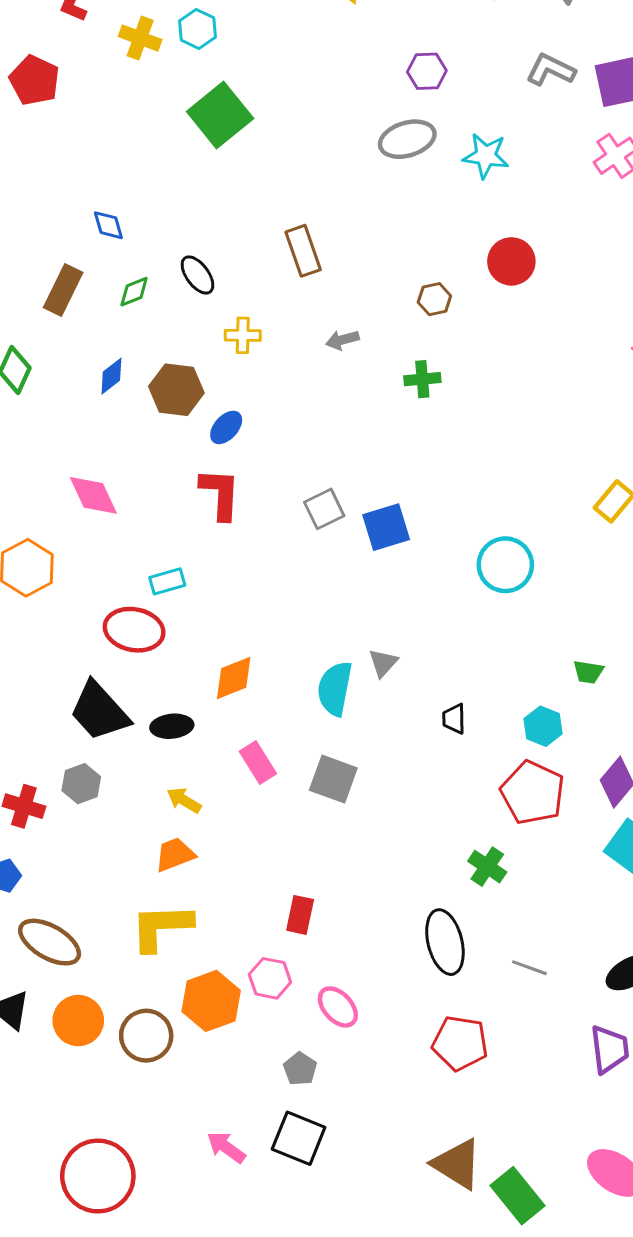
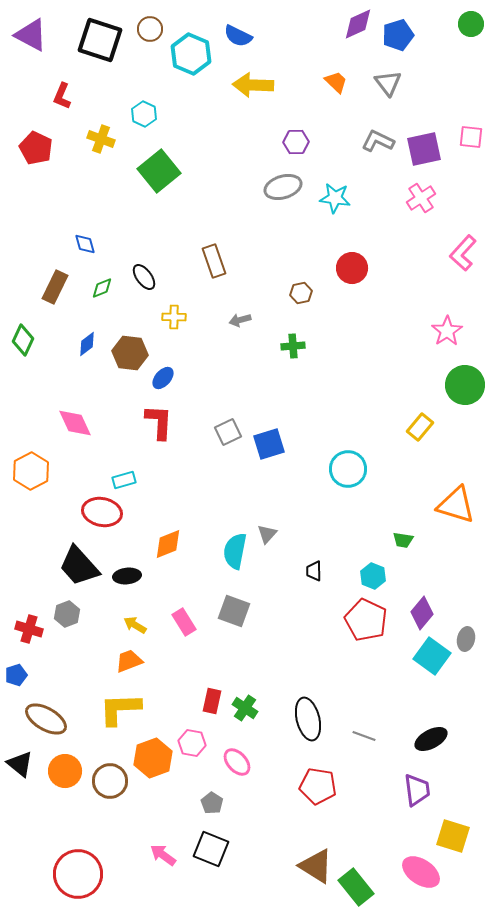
yellow cross: (140, 38) -> (101, 139), moved
pink rectangle: (258, 762) -> (184, 622), moved
green cross: (487, 867) -> (245, 708), moved

